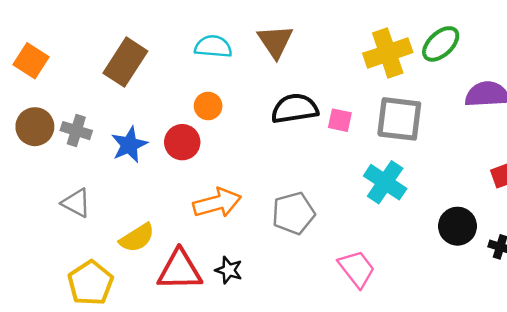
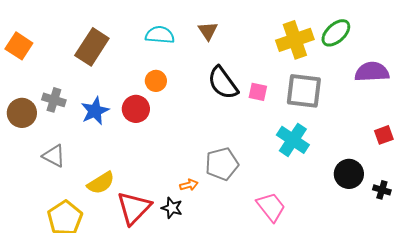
brown triangle: (275, 41) -> (208, 31), size x0.7
black semicircle: (295, 109) -> (223, 83), turned -117
brown circle: (35, 127) -> (22, 113), moved
orange arrow: (217, 203) -> (189, 185), moved, size x0.5
red triangle: (180, 270) -> (134, 208), turned -45

